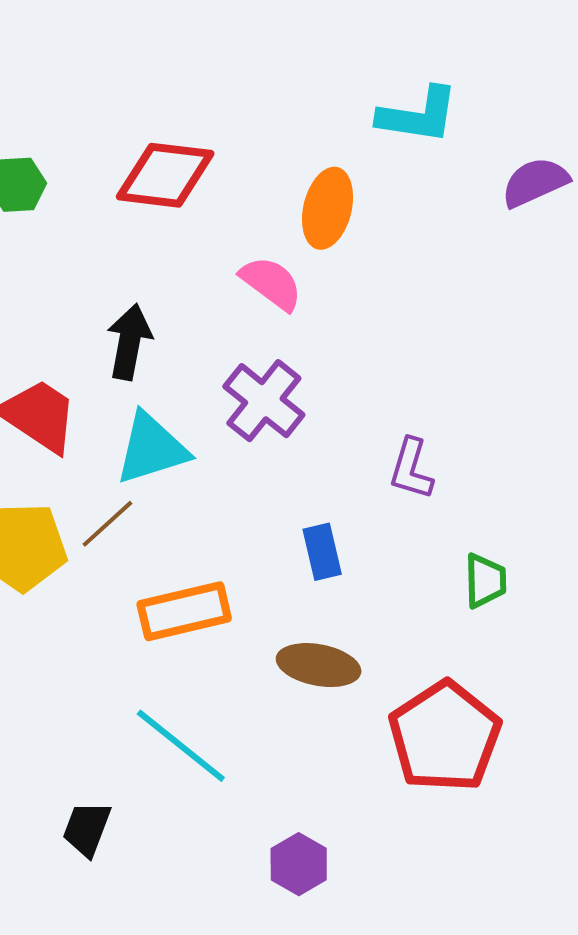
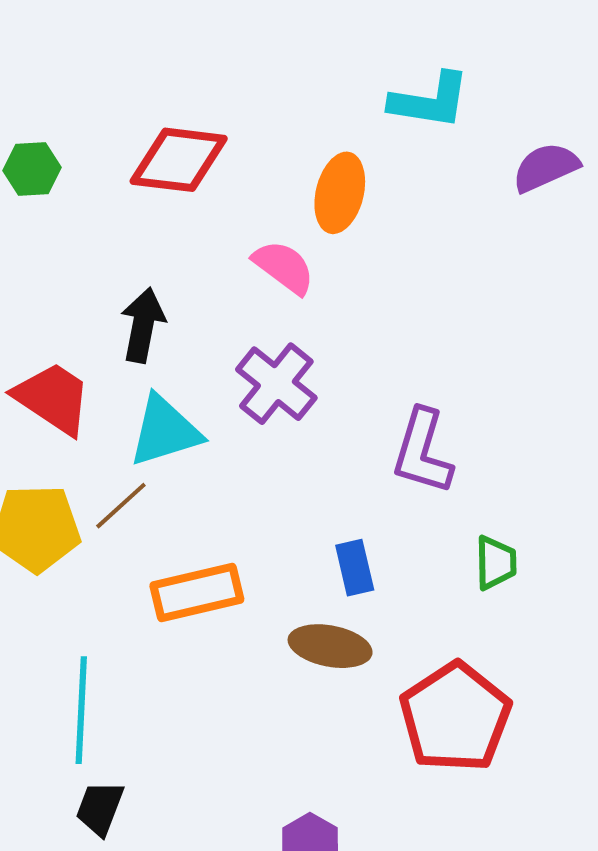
purple L-shape: (411, 469) -> (422, 452), size x1.4
blue rectangle: (322, 552) -> (355, 568), moved
cyan line: (181, 746) -> (81, 710), moved, turned 54

